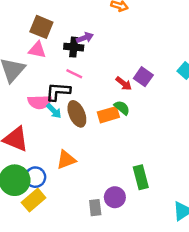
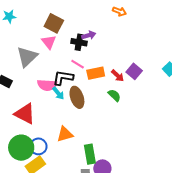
pink triangle: (37, 50) -> (49, 42), turned 35
orange rectangle: (108, 115) -> (96, 73), moved
green rectangle: (141, 177) -> (90, 154), moved

